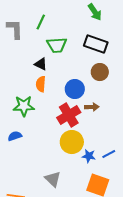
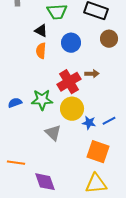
brown circle: (100, 72) -> (109, 39), moved
blue circle: (75, 89) -> (71, 43), moved
green star: (24, 106) -> (42, 100), moved
gray triangle: (53, 179) -> (53, 133), moved

